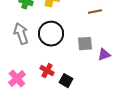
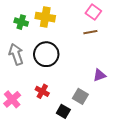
gray square: (85, 44) -> (80, 96), moved, turned 35
black square: (66, 81) -> (63, 111), moved

